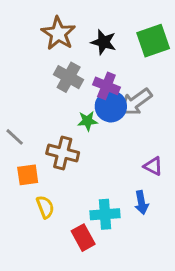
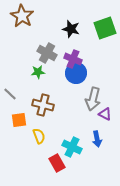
brown star: (58, 33) -> (22, 16), moved
gray arrow: (136, 102) -> (93, 99), moved, turned -40
green star: (88, 121) -> (38, 72), moved
yellow semicircle: (45, 207) -> (39, 136), moved
cyan cross: (105, 214) -> (72, 147), turned 30

